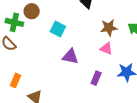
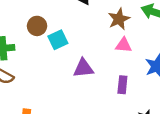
brown circle: (32, 11) -> (37, 26), moved
cyan square: (58, 29) -> (58, 40), turned -35

